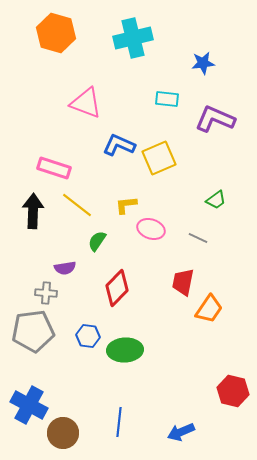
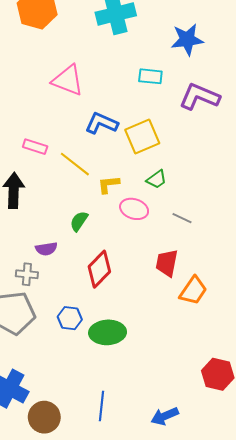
blue star: (203, 63) -> (187, 40), size x1.4
pink rectangle: (54, 168) -> (35, 147), size x0.7
green trapezoid: (216, 200) -> (157, 179), moved
yellow line: (77, 205) -> (75, 164), moved

